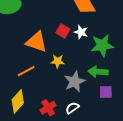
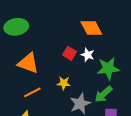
orange triangle: (36, 42) -> (28, 63), moved
green arrow: (98, 72) -> (103, 94), turned -48

